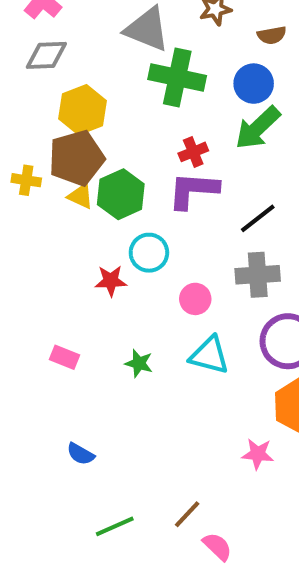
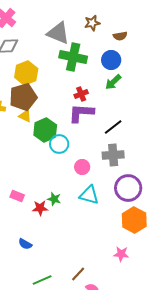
green arrow: (258, 128) -> (113, 82), size x0.7
green hexagon: (121, 194) -> (45, 130), moved
red star: (111, 281) -> (40, 208), moved
pink star: (258, 454) -> (121, 254), moved

